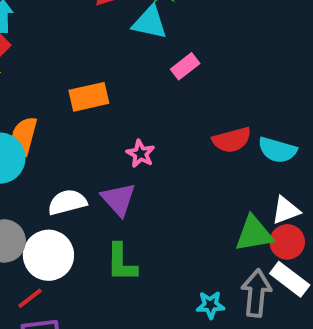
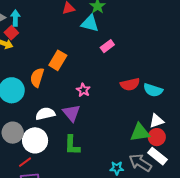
orange rectangle: (89, 97) -> (58, 60), turned -48
orange semicircle: (24, 136) -> (37, 78), moved
gray arrow: (256, 293) -> (140, 163), turned -65

